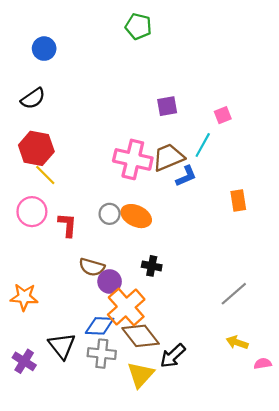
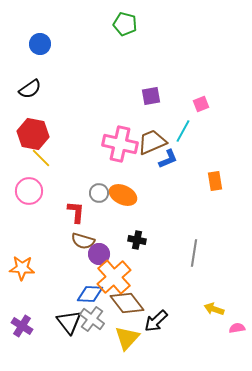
red L-shape: (67, 225) -> (76, 212), moved
gray line: (234, 294) -> (194, 253), moved, turned -40
black triangle: (62, 346) -> (69, 322), moved
gray cross: (102, 354) -> (92, 319), turned 30

